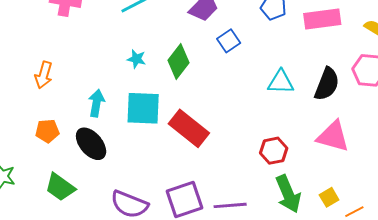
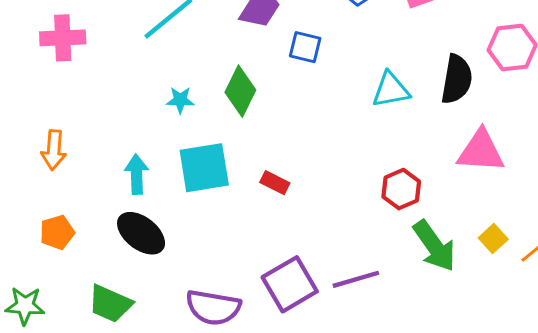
blue square: (229, 41) -> (305, 47), turned -30
red rectangle: (189, 128) -> (275, 183), size x0.5
orange pentagon: (47, 131) -> (57, 232), moved

